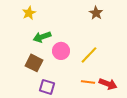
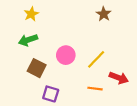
green arrow: (42, 37) -> (28, 40), moved
red arrow: (108, 84) -> (119, 78), moved

